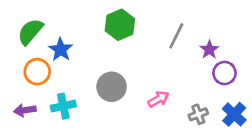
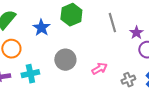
gray line: (176, 36) -> (112, 23), turned -42
blue star: (61, 50) -> (41, 28), moved

